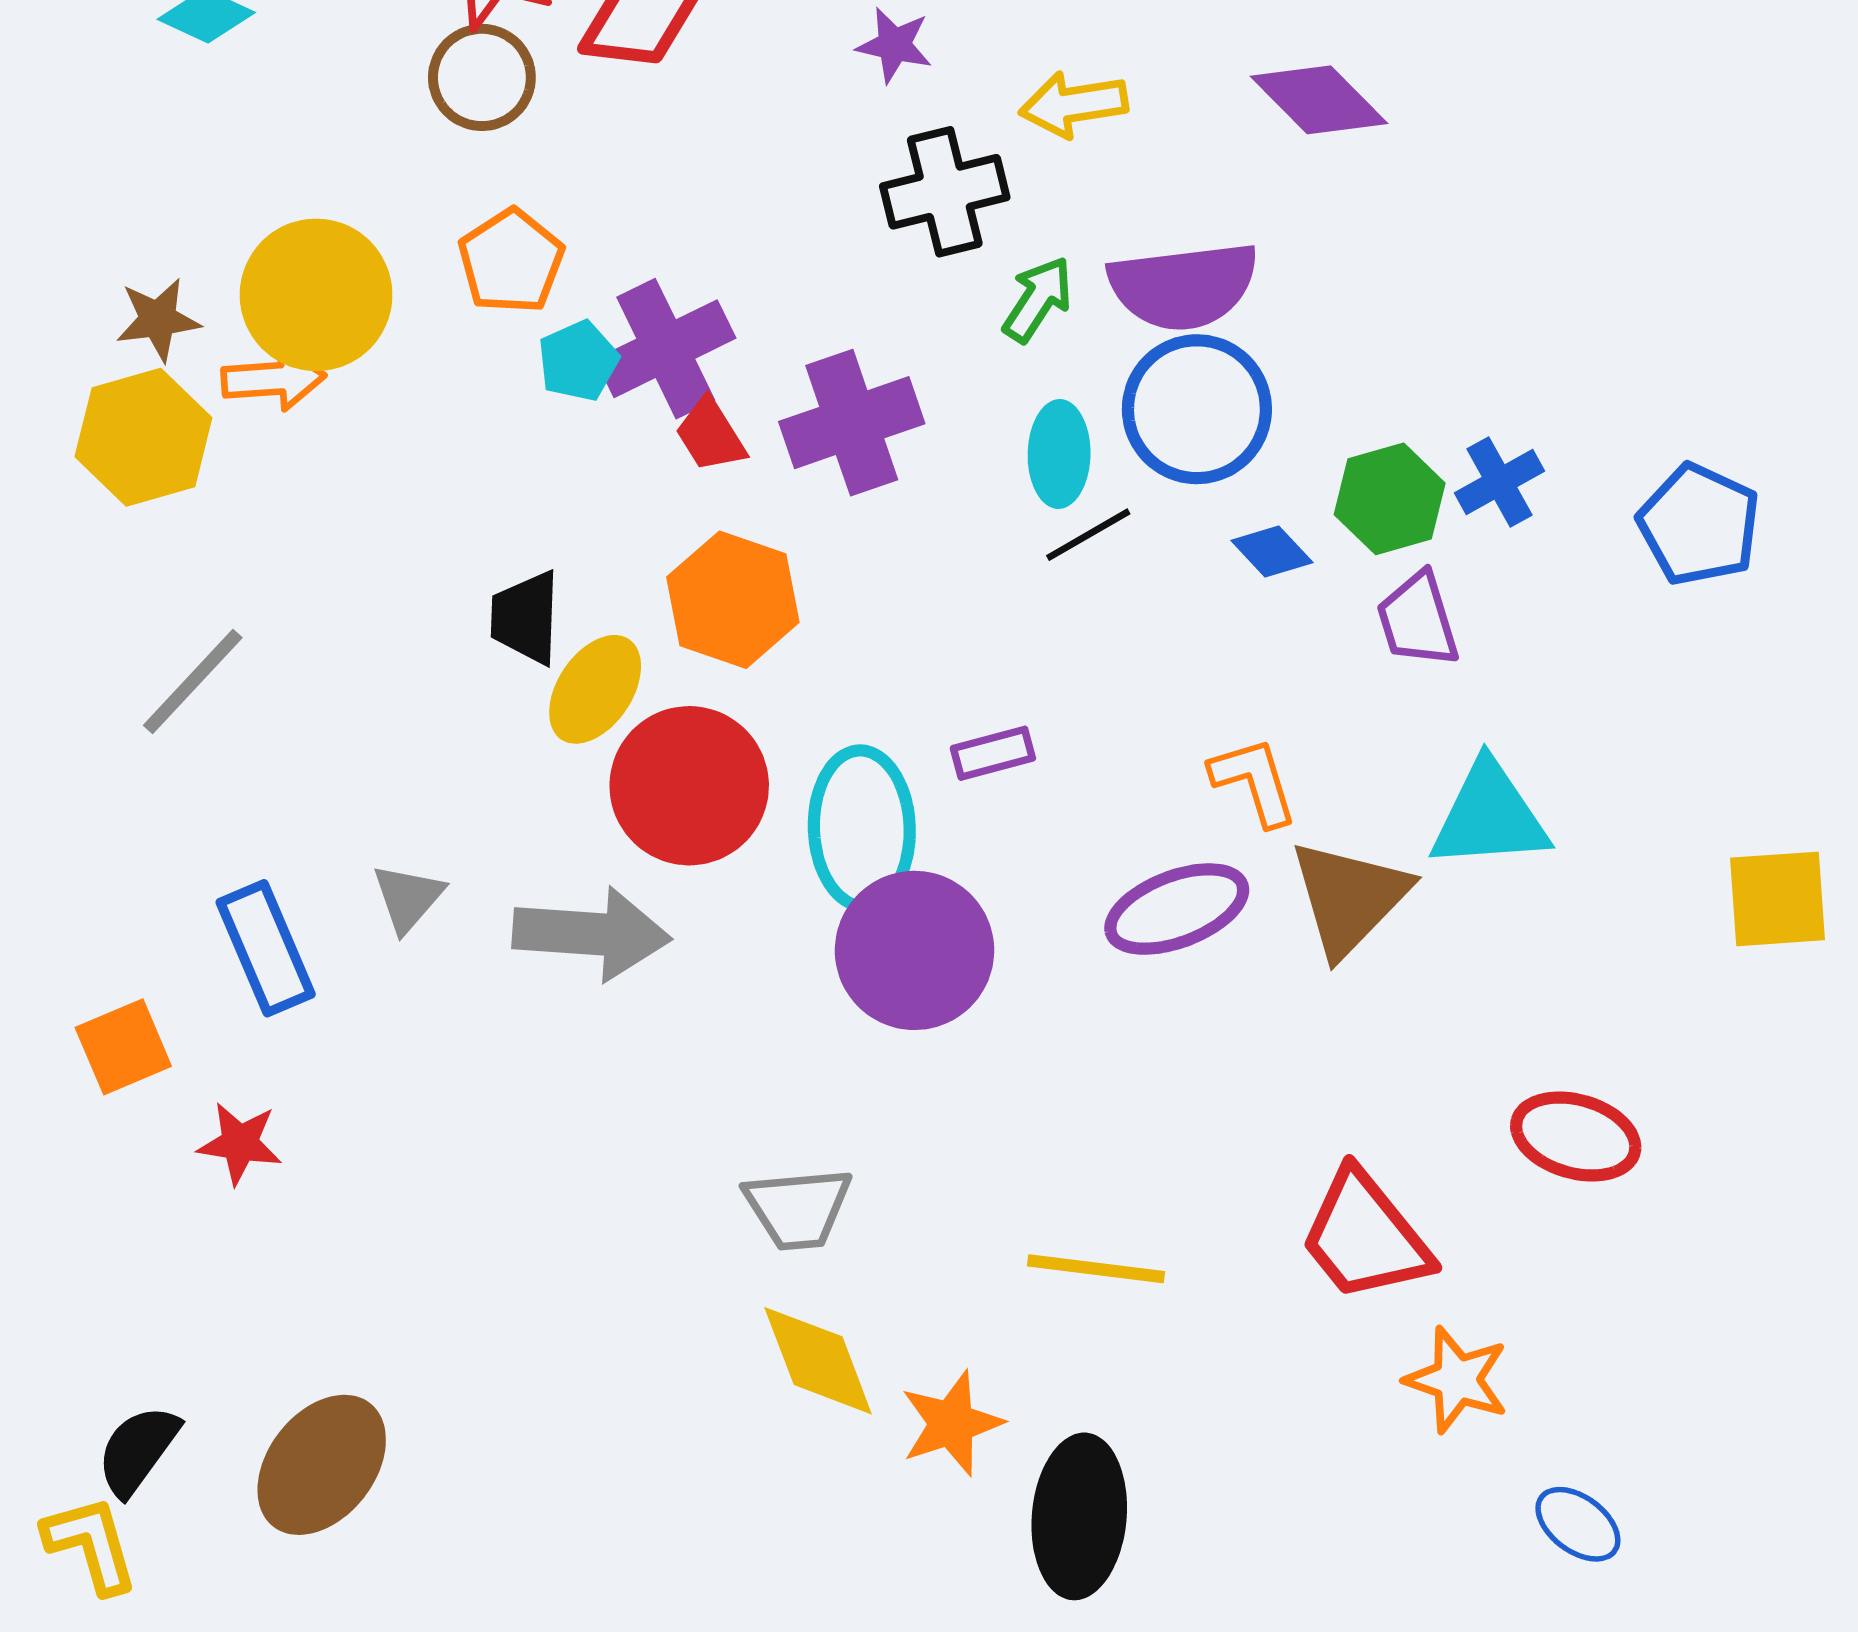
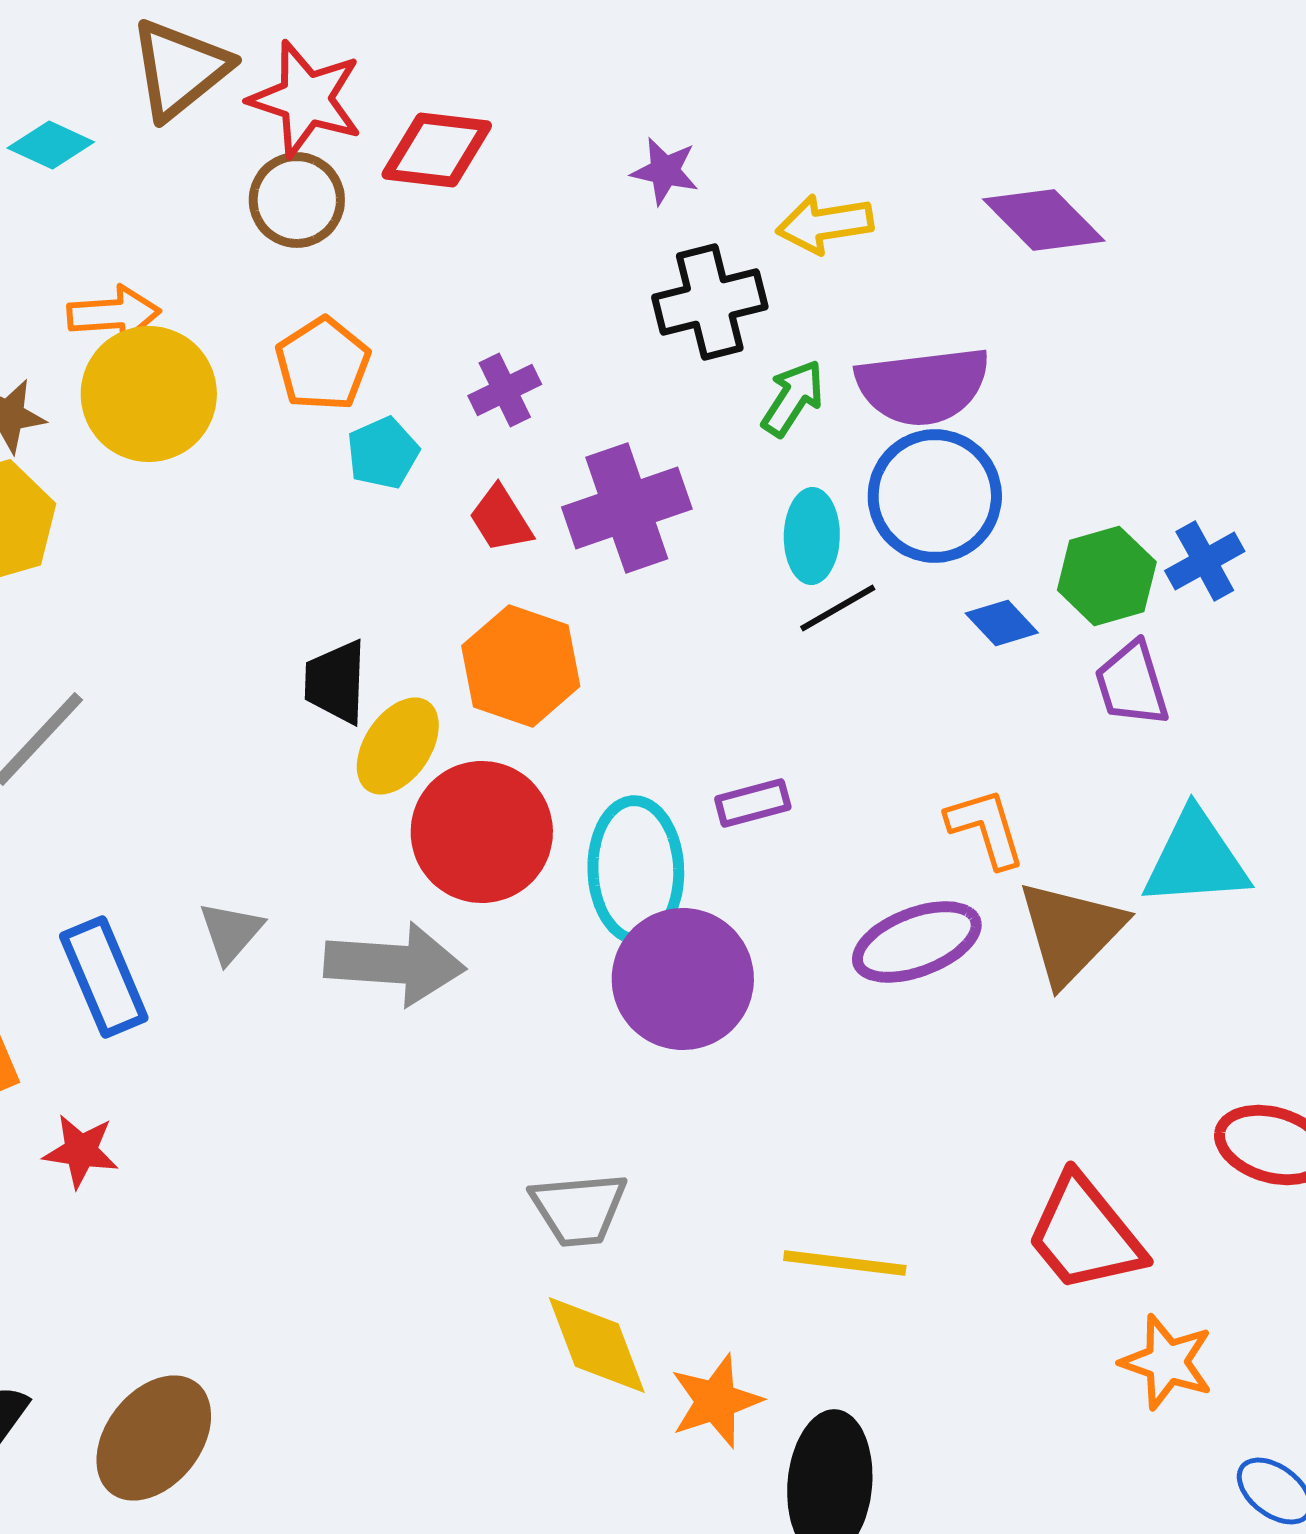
purple cross: (666, 349) -> (505, 390), moved, size x0.6
orange arrow: (273, 379) -> (114, 314), moved

